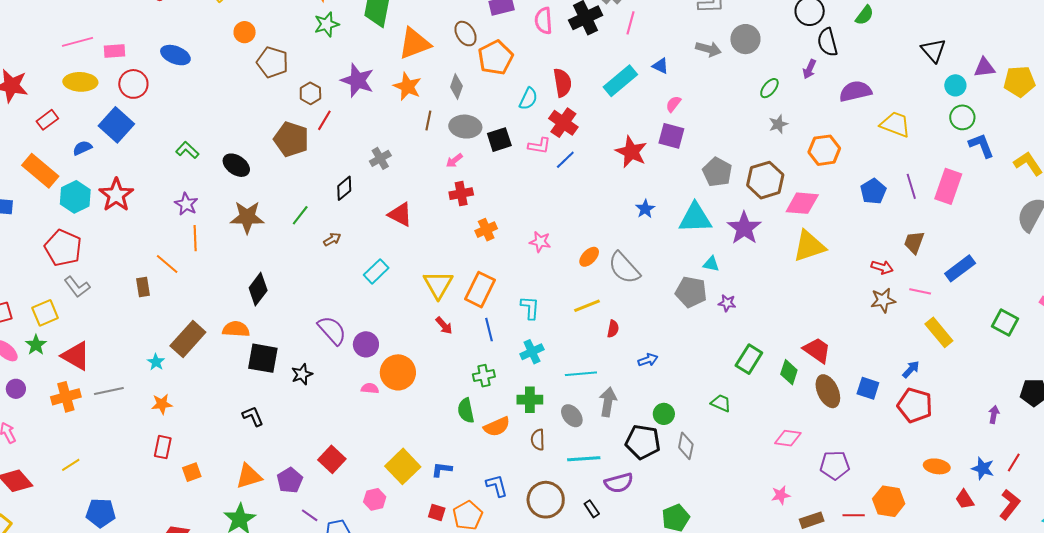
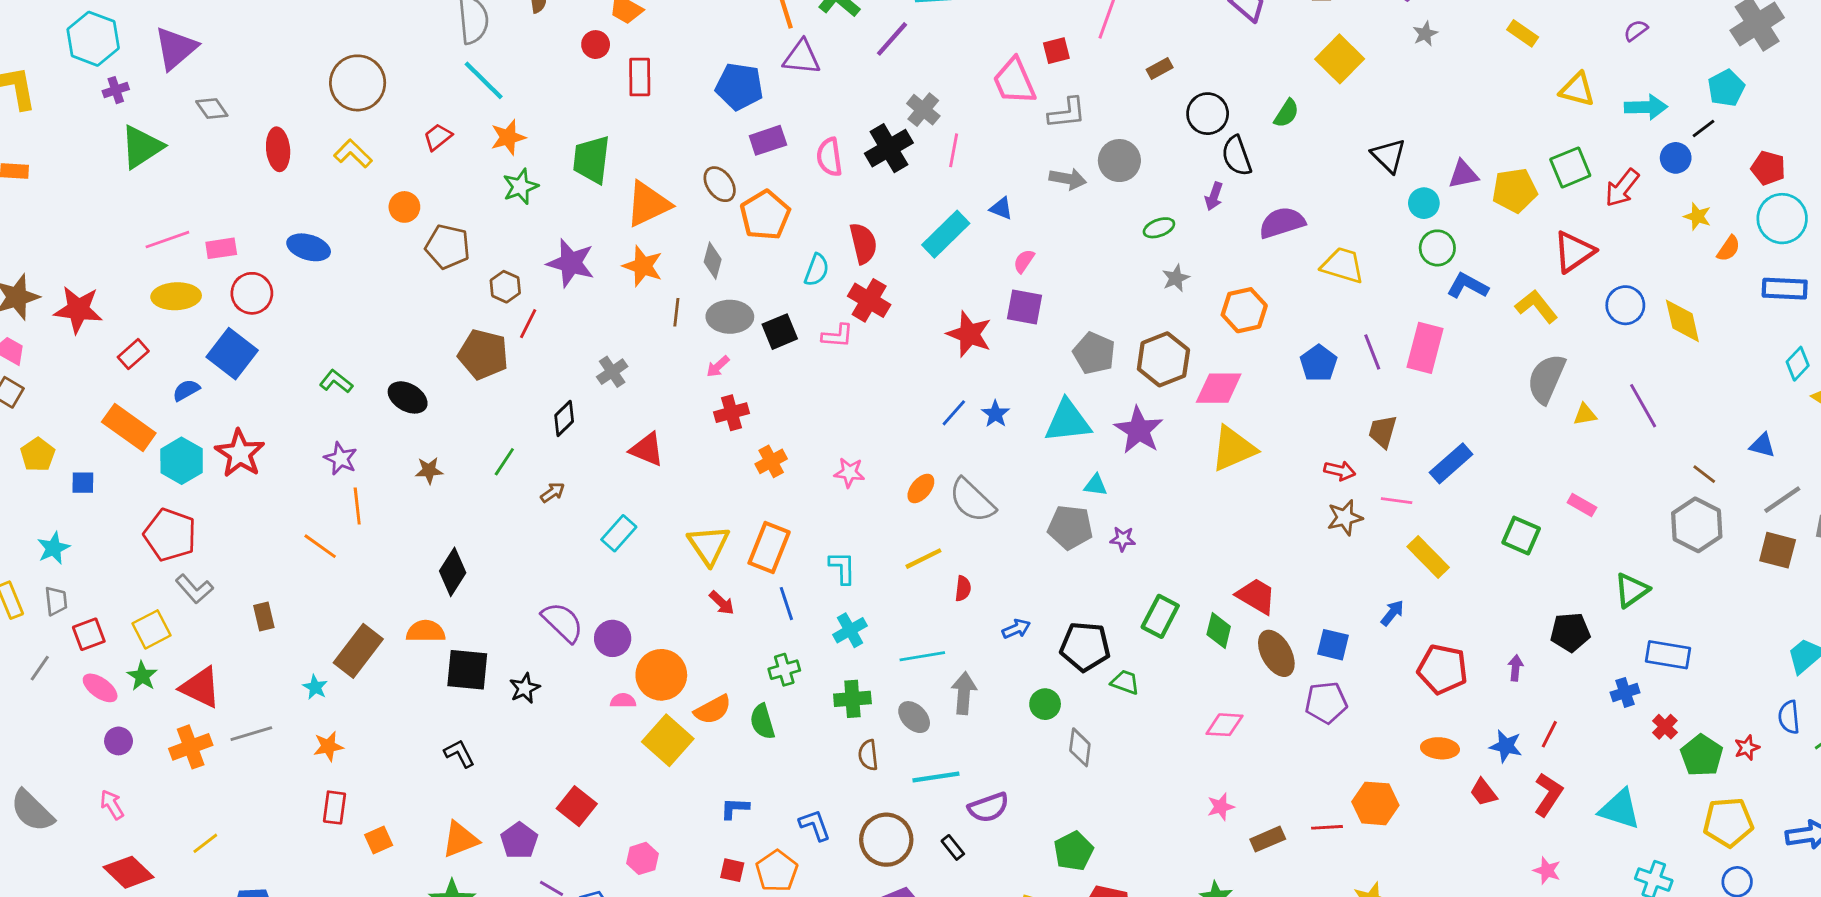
green ellipse: (769, 88) -> (1159, 228), turned 35
blue L-shape: (981, 145) -> (1468, 286), turned -36
blue line: (565, 160) -> (954, 413), moved
brown star: (247, 217) -> (429, 470), size x0.6
brown rectangle: (143, 287) -> (264, 616), moved
red pentagon: (915, 405) -> (1443, 669), moved
orange semicircle: (497, 427) -> (713, 710), moved
black pentagon: (643, 442) -> (1085, 647), moved
purple pentagon: (835, 465) -> (1326, 703), moved
yellow square: (403, 466) -> (668, 740), moved

